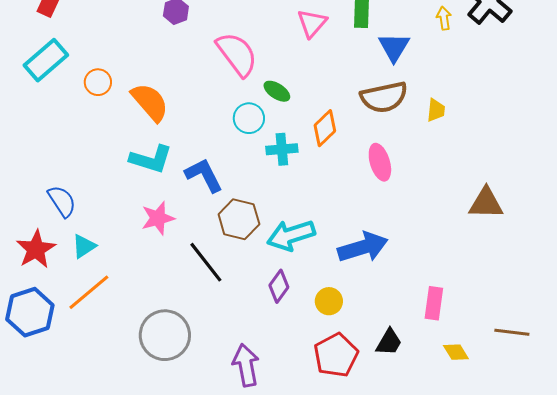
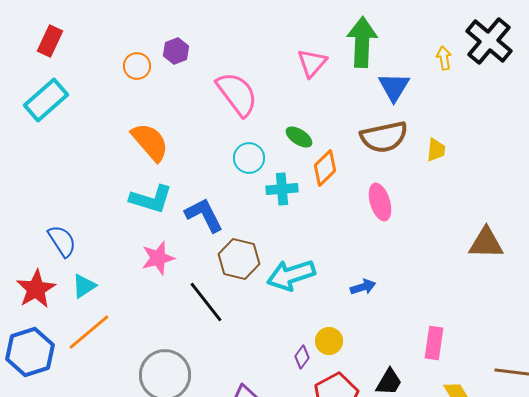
orange circle: (98, 82) -> (137, 66), moved
green ellipse: (277, 91) -> (299, 137), moved
blue arrow: (363, 247) -> (363, 287), size x0.5
purple diamond: (279, 286) -> (302, 357), moved, size x0.7

